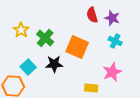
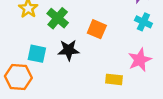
orange square: (77, 47) -> (97, 29), size x0.7
cyan square: (28, 67) -> (37, 54), turned -35

